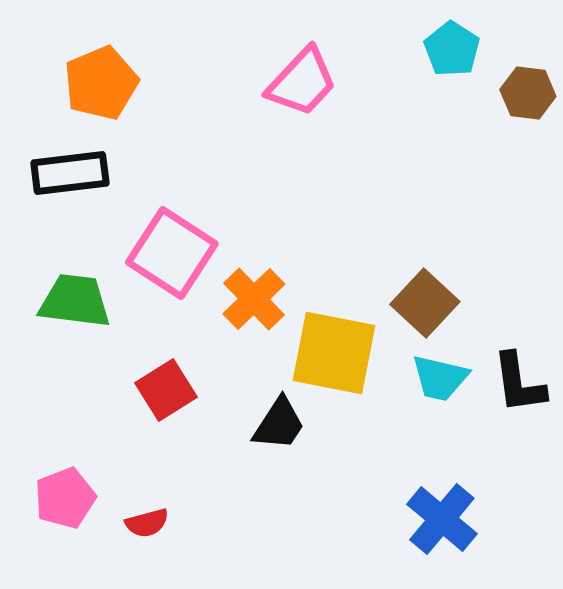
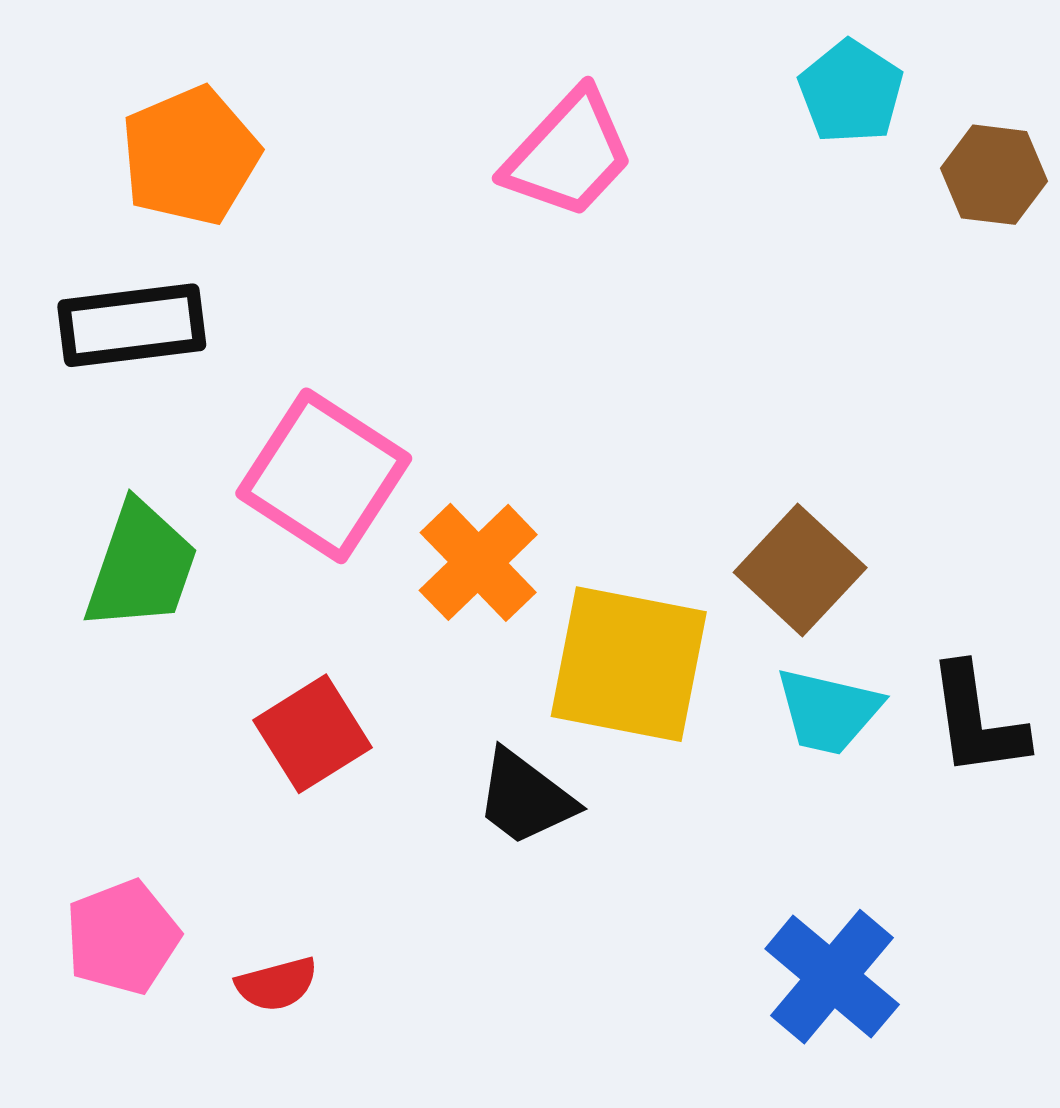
green trapezoid: (75, 301) -> (141, 566), turned 102
black trapezoid: (279, 424) -> (525, 798), turned 94

